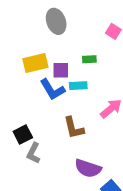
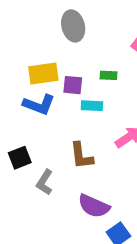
blue L-shape: (52, 89) -> (39, 105), moved, turned -44
gray L-shape: (33, 153) -> (45, 182), moved

